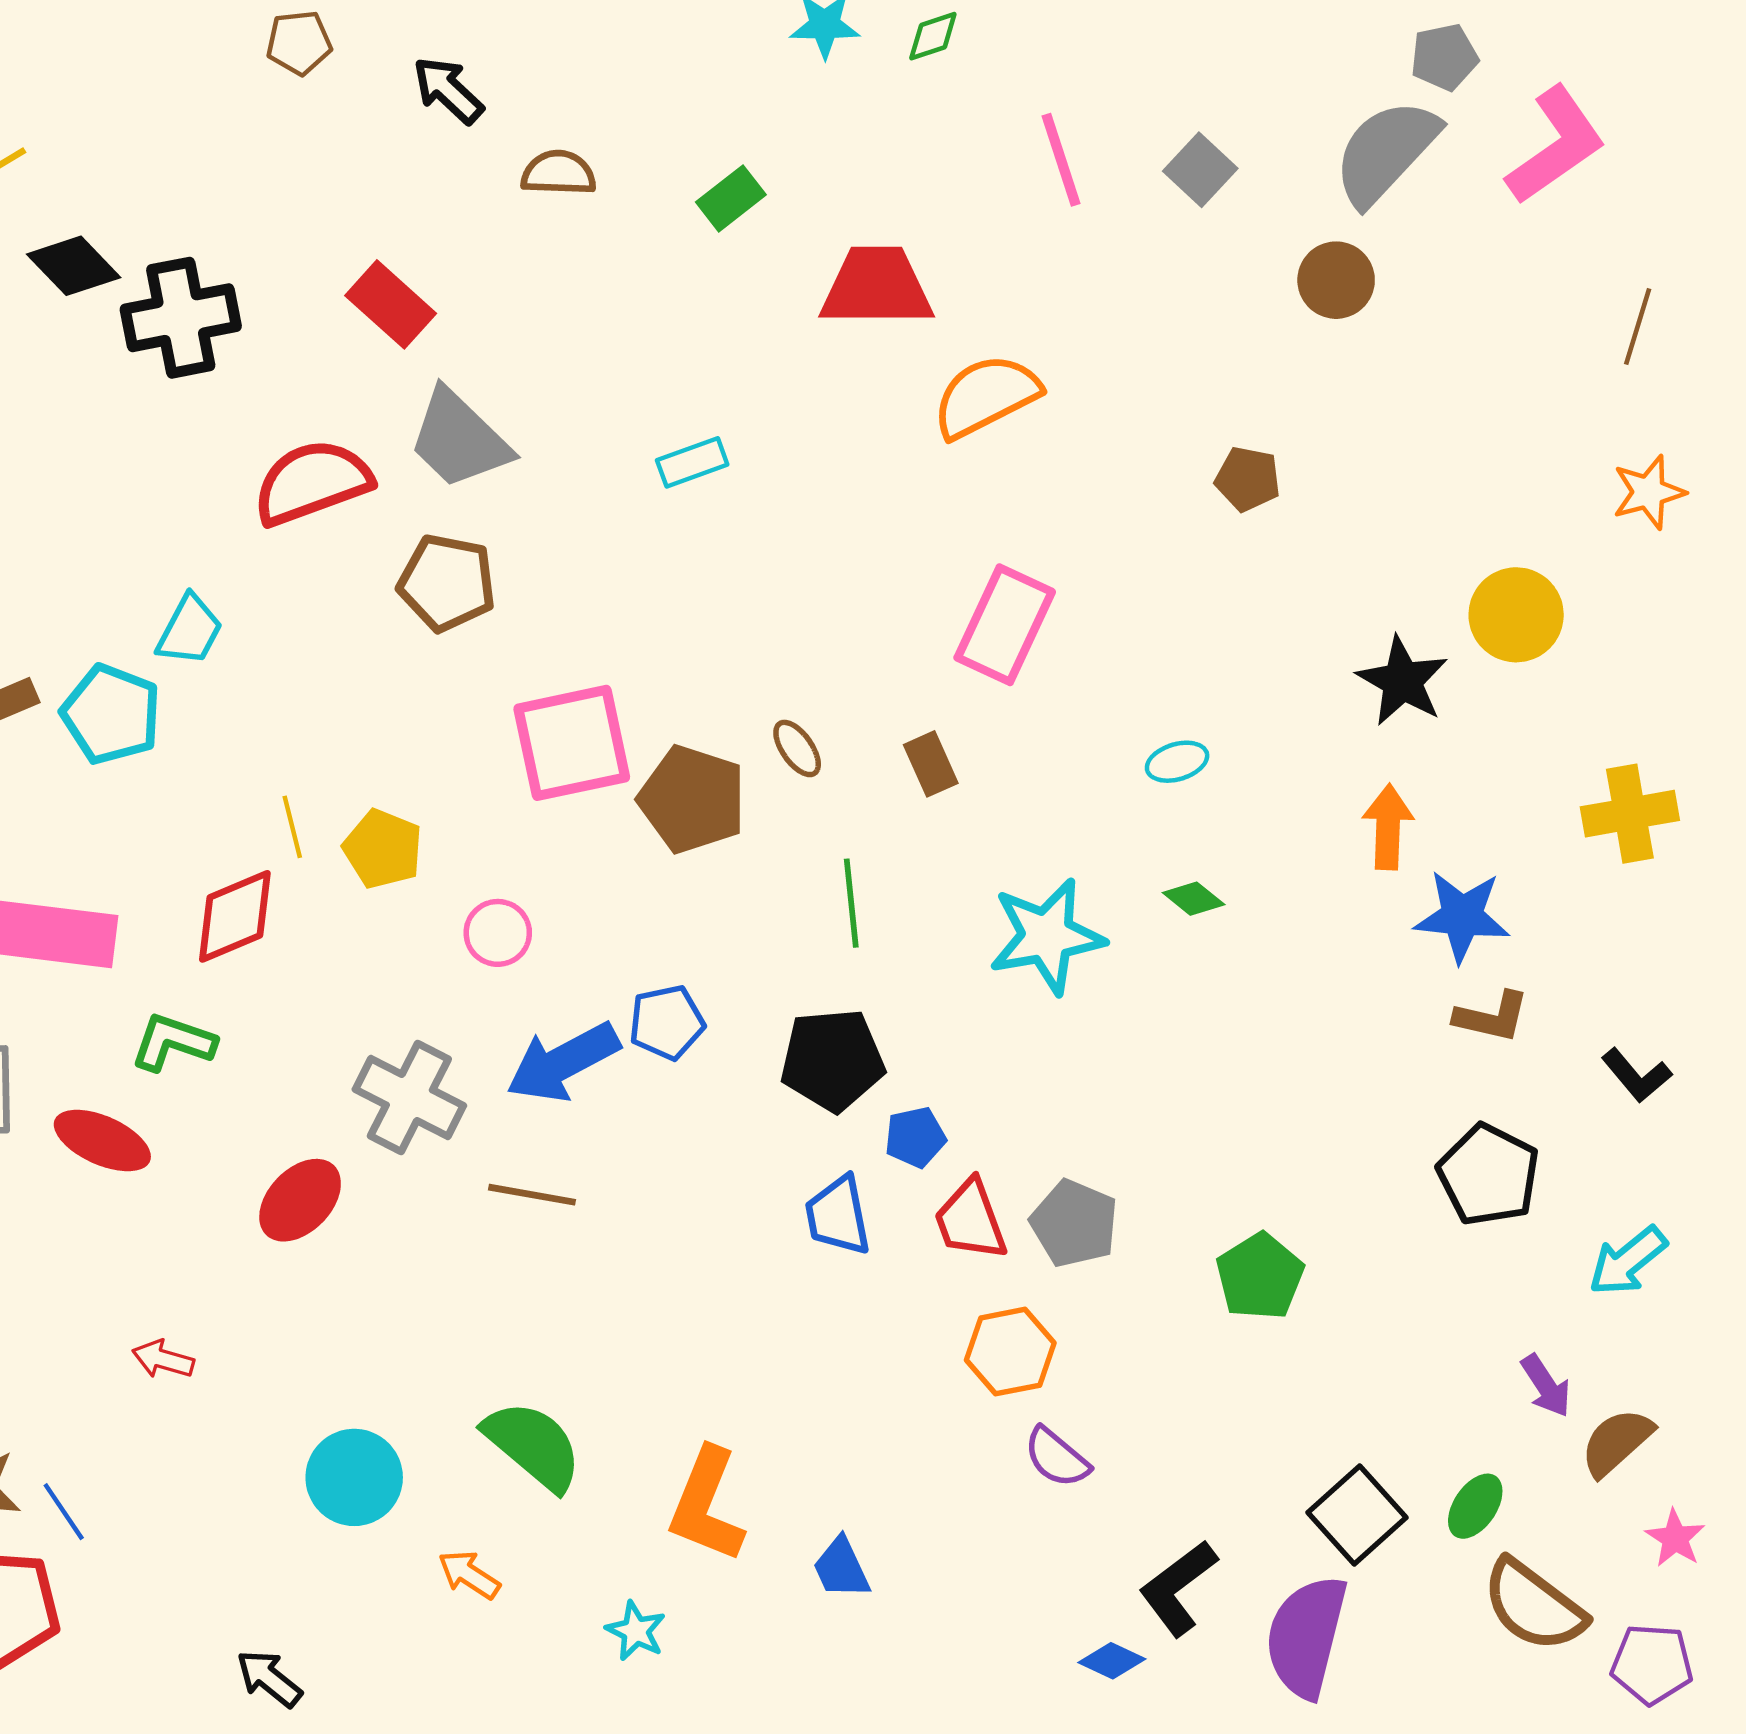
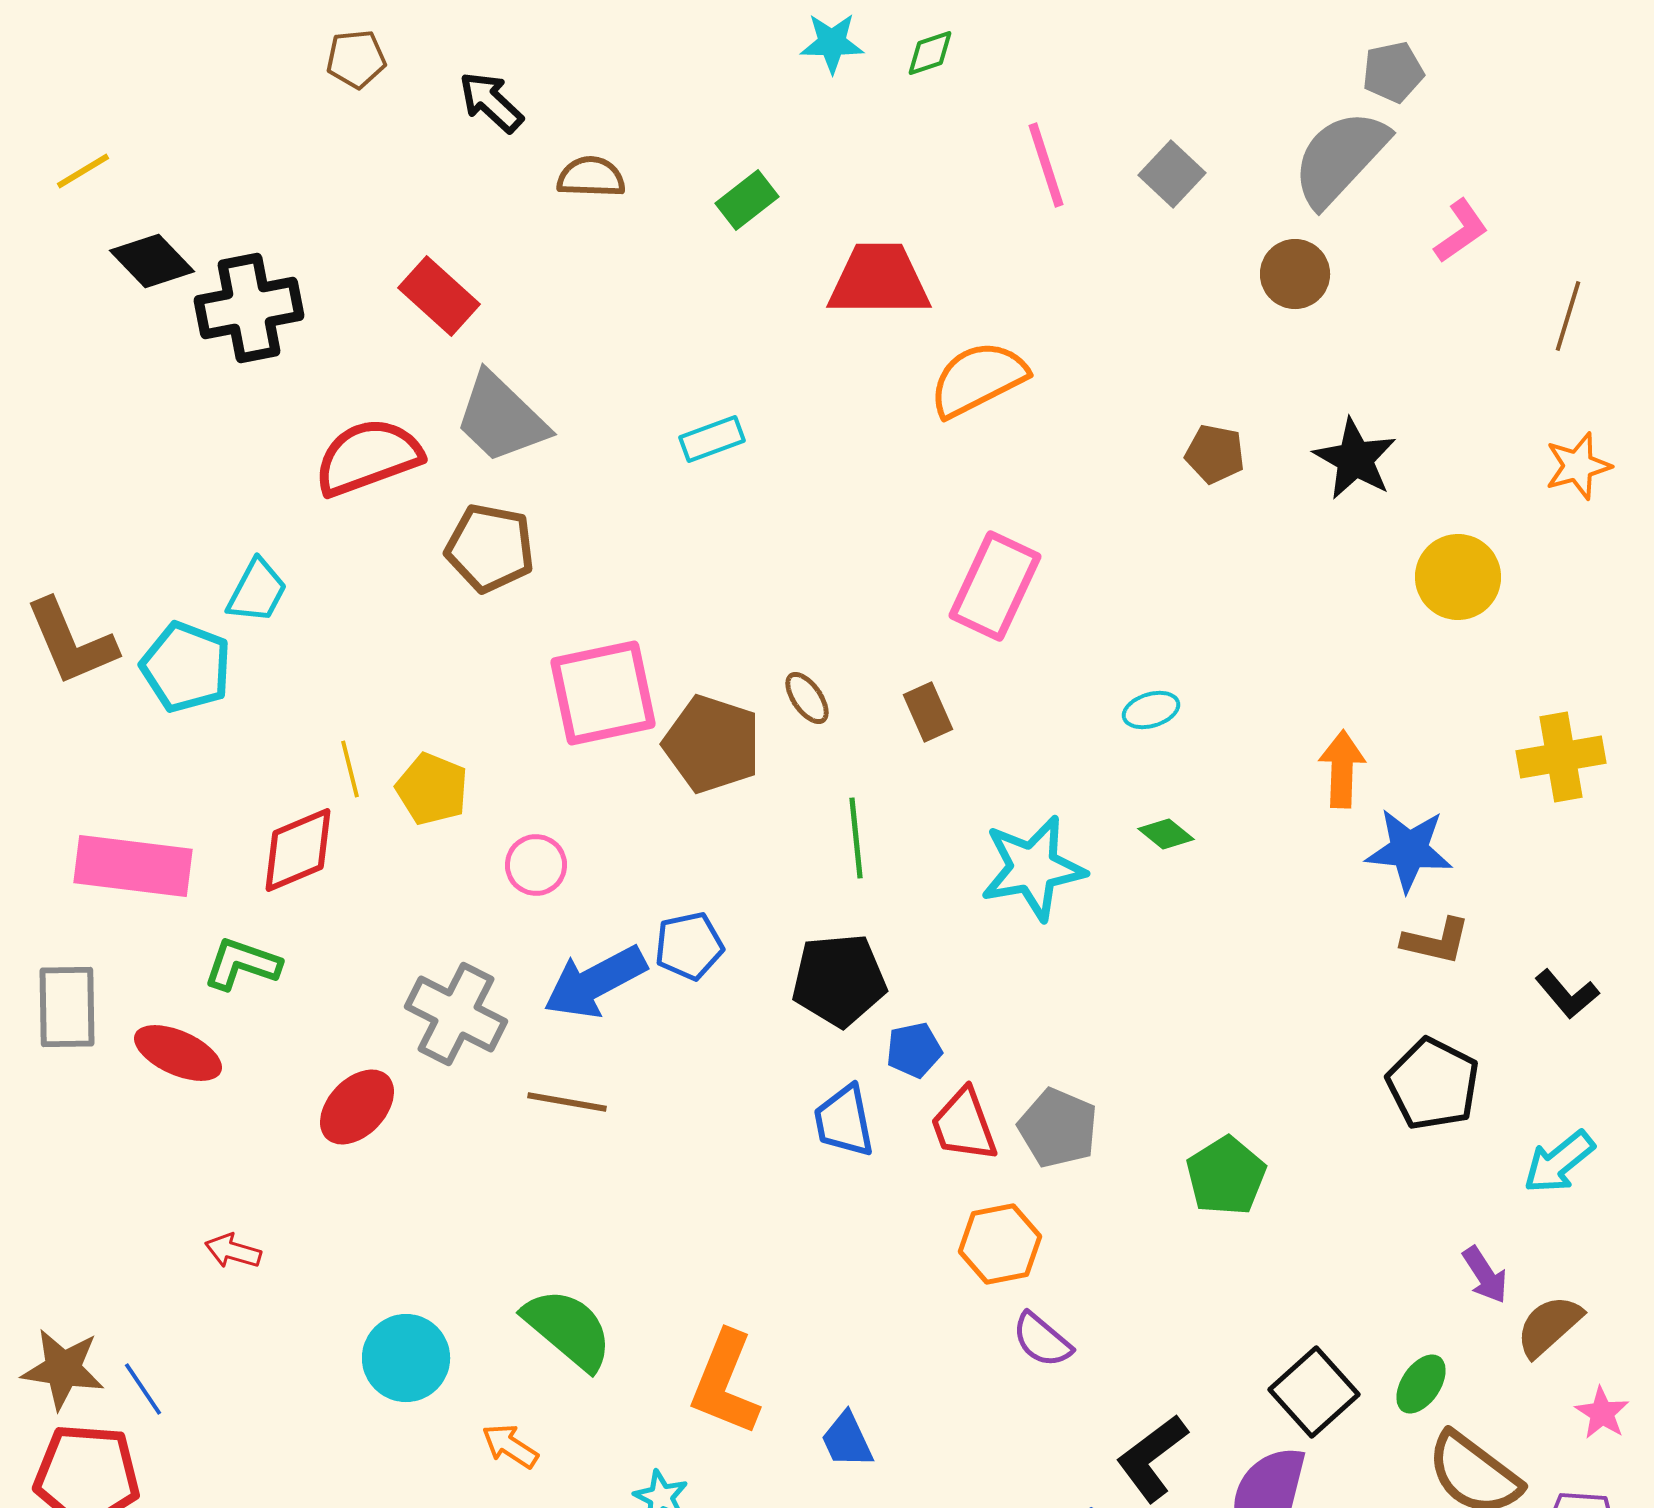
pink L-shape: (1556, 145) -> (1461, 231), moved, size x0.6
black star: (1402, 681) -> (1355, 459), moved

